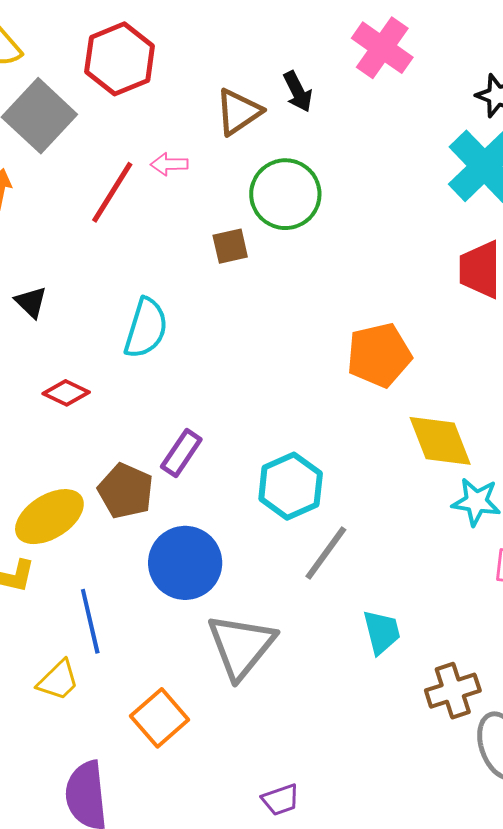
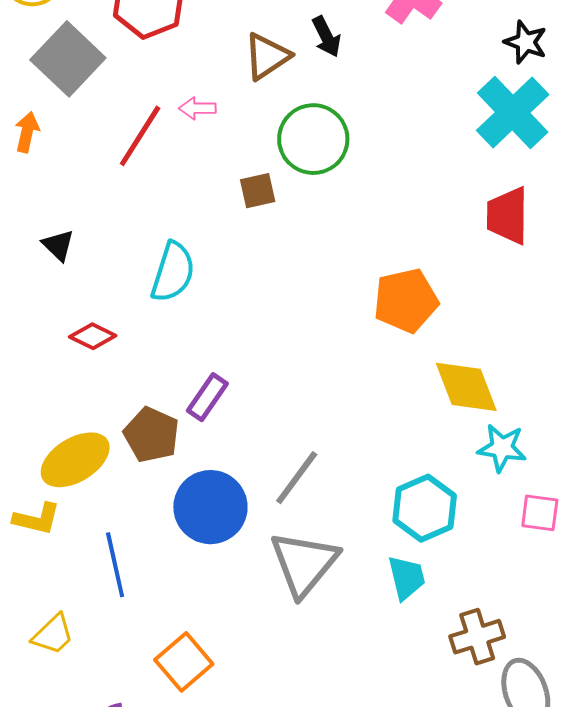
cyan hexagon: (291, 486) -> (425, 508), moved
gray line: (326, 553) -> (297, 478), moved
gray triangle: (241, 646) -> (304, 563), moved
yellow trapezoid: (58, 680) -> (53, 635), moved

